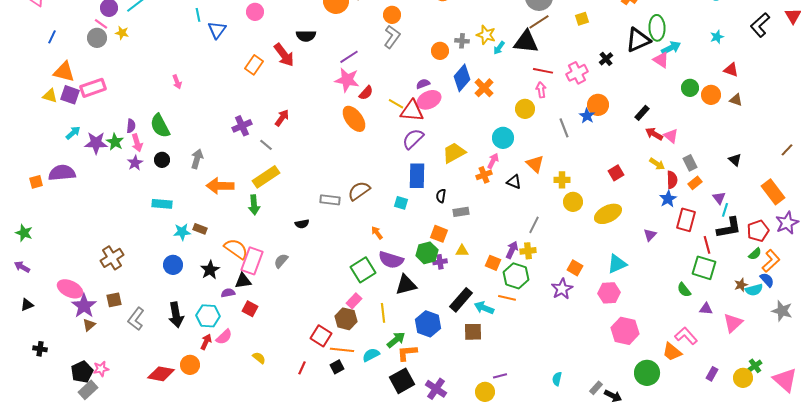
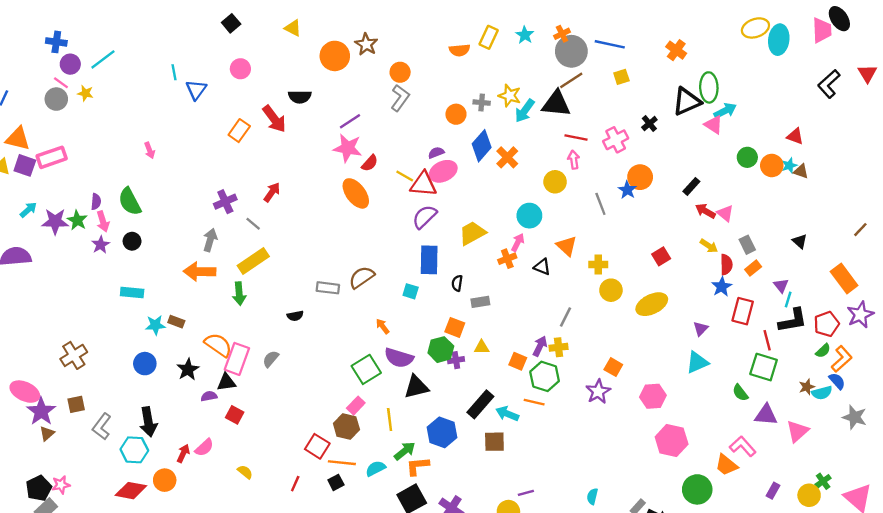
cyan star: (717, 37) -> (789, 165), moved
cyan arrow: (499, 48) -> (525, 111), size x1.5
gray arrow: (197, 159) -> (210, 240), moved
cyan triangle: (617, 264) -> (697, 362), moved
purple triangle: (706, 309) -> (766, 415), size x1.5
cyan hexagon: (208, 316) -> (134, 450), moved

